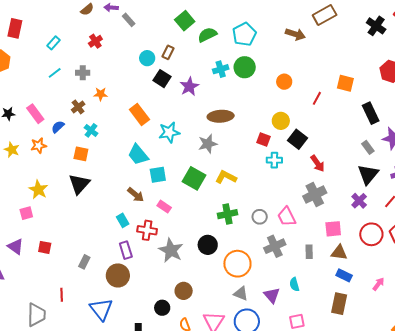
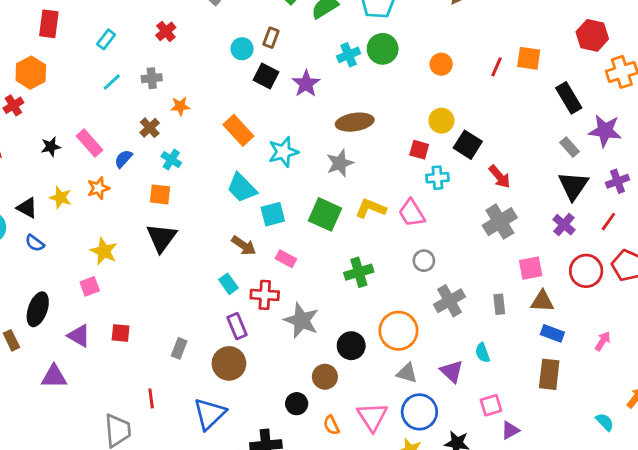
red line: (317, 98) -> (497, 67), moved
green cross: (227, 214) -> (359, 272), moved
pink trapezoid: (287, 217) -> (412, 213), moved
black circle: (208, 245) -> (351, 346), moved
blue triangle: (101, 309) -> (210, 414), turned 30

